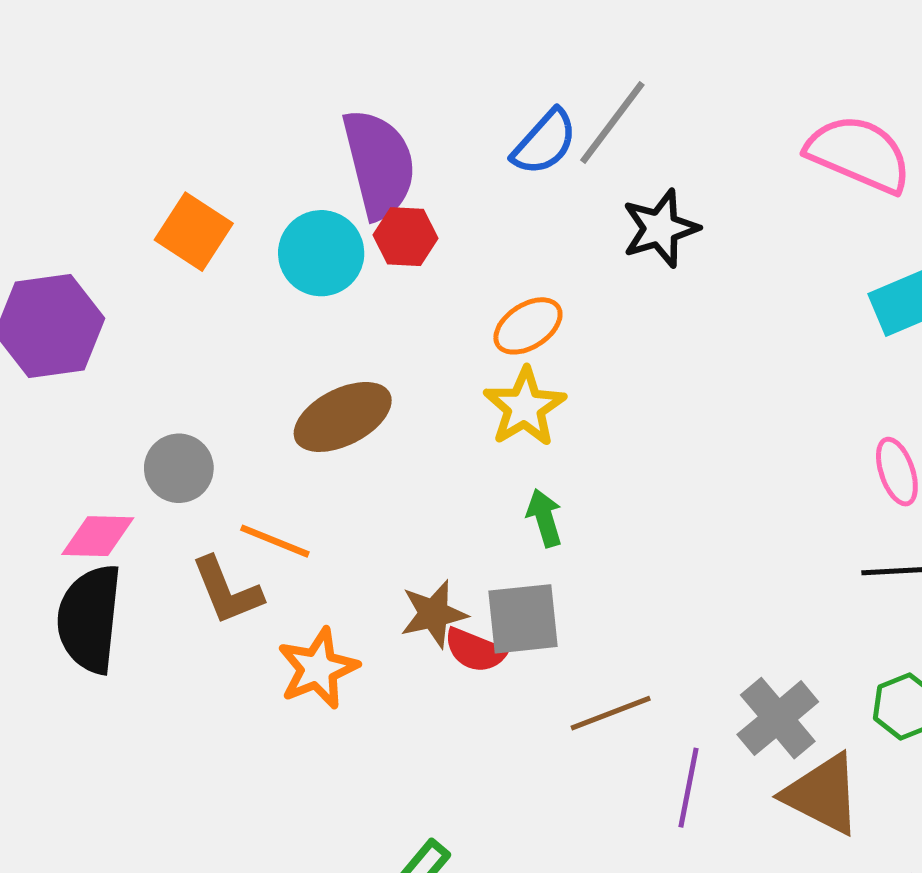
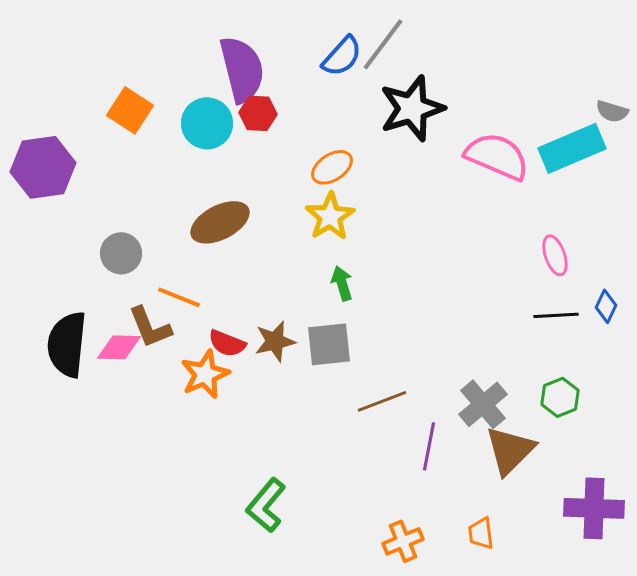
pink semicircle: (859, 154) -> (497, 156), moved
black star: (660, 228) -> (412, 108), size x1.4
pink diamond: (98, 536) -> (119, 347), moved
red semicircle: (475, 650) -> (227, 343), moved
brown triangle: (822, 794) -> (510, 450), turned 48

